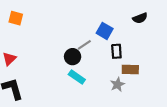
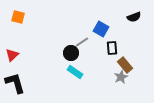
brown rectangle: (130, 69) -> (125, 65), turned 49
gray star: (118, 84) -> (121, 77), moved

